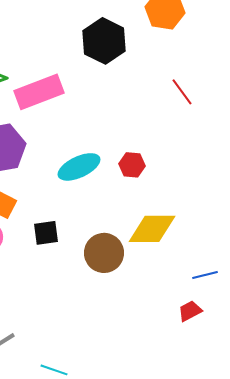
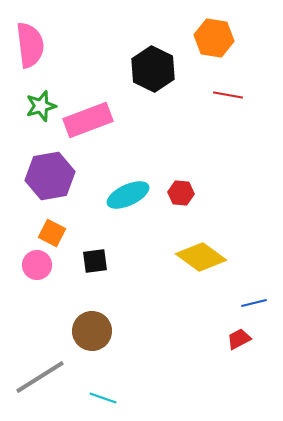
red line: (182, 92) -> (228, 95), moved, turned -44
yellow diamond: (152, 229) -> (201, 257), turned 36
brown circle: (104, 253) -> (92, 331), moved

